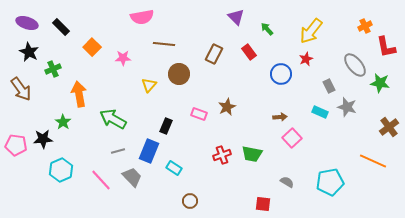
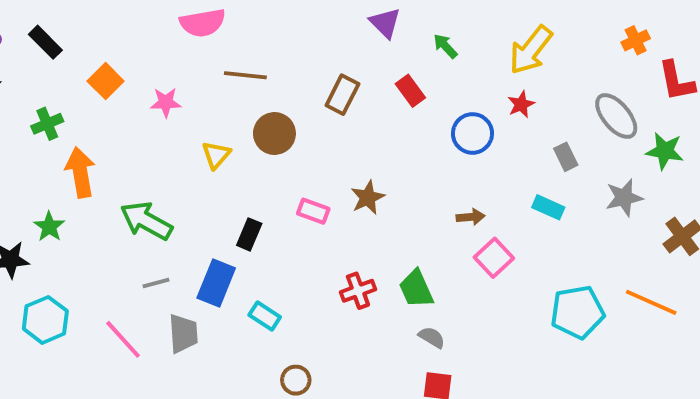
green cross: (53, 69) -> (47, 124), moved
gray star: (347, 107) -> (624, 198), moved, turned -30
green trapezoid: (252, 154) -> (416, 289), turned 55
gray trapezoid: (132, 177) -> (183, 333), turned 40
gray semicircle: (287, 182) -> (432, 337), moved
cyan pentagon: (330, 182) -> (577, 312), moved

